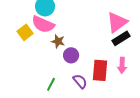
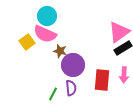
purple circle: (71, 55) -> (73, 65), size x1.5
purple semicircle: (80, 81) -> (71, 88), moved, turned 35

